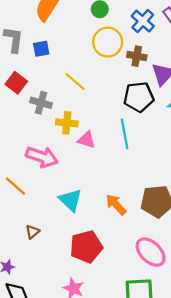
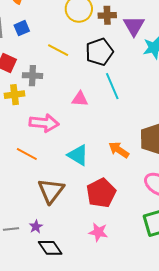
black pentagon: (139, 97) -> (99, 52), moved
yellow cross: (67, 123) -> (15, 95), moved
brown triangle: (32, 232) -> (51, 191), size x2.0

